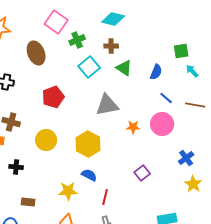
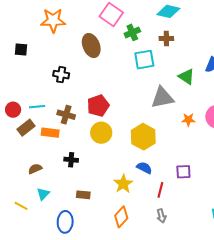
cyan square: (89, 67) -> (144, 60), turned 30
green triangle: (124, 68) -> (186, 77), moved
red pentagon: (53, 97) -> (98, 106), moved
purple square: (142, 173) -> (183, 172), moved, turned 35
yellow star: (68, 191) -> (123, 184), turned -30

